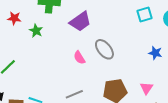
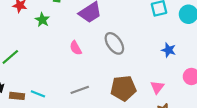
pink semicircle: (79, 58) -> (76, 48), moved

